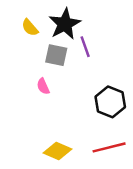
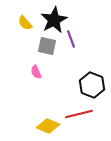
red line: (109, 147) -> (79, 114), moved

